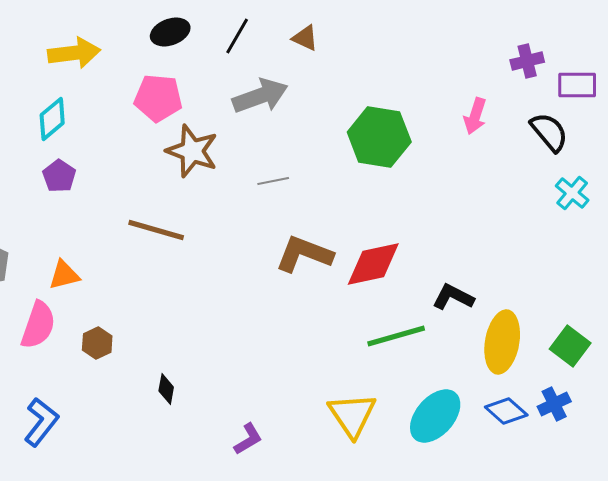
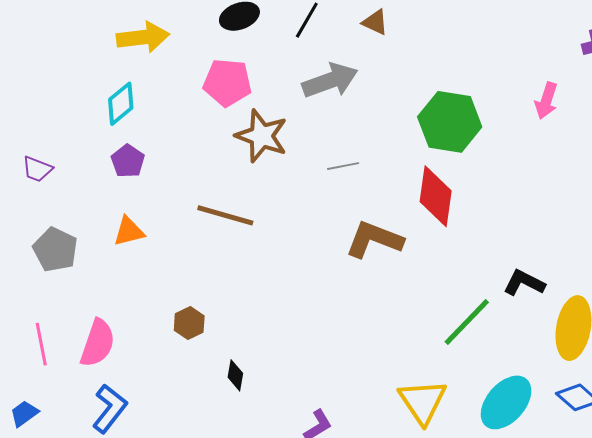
red diamond: (373, 264) -> (436, 196), moved, turned -70
orange triangle: (64, 275) -> (129, 231), moved
pink semicircle: (38, 325) -> (98, 343), moved
green line: (396, 336) -> (467, 322), turned -30
brown hexagon: (97, 343) -> (189, 323), moved

